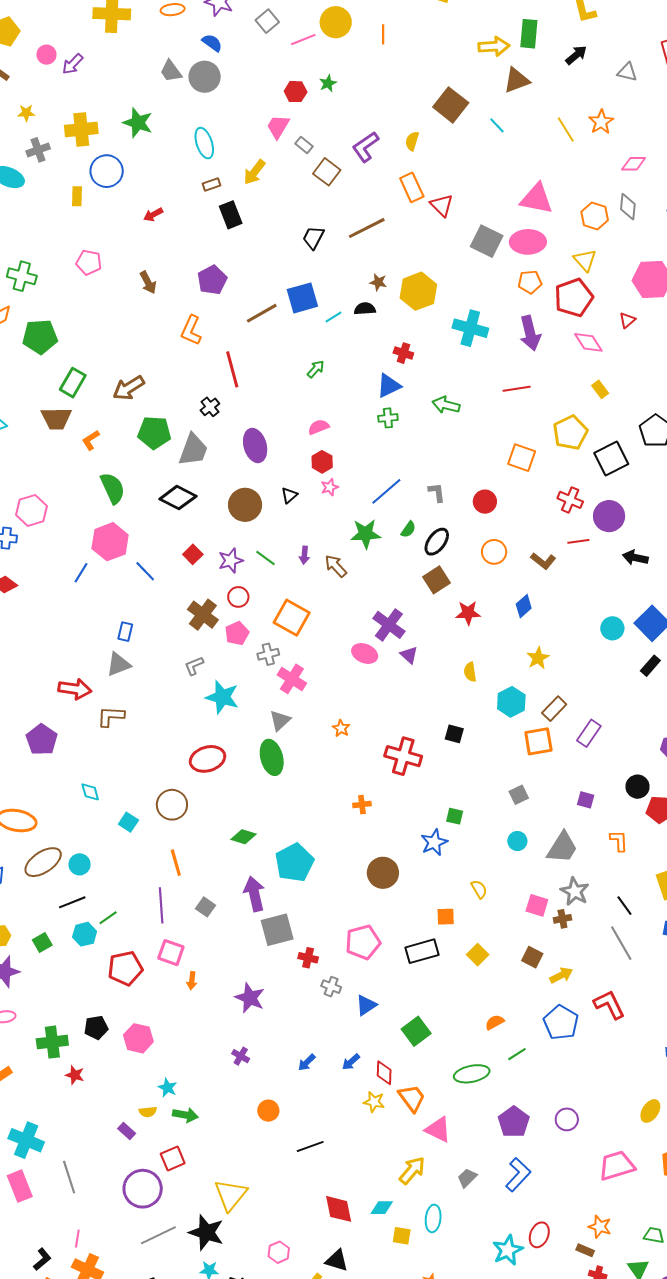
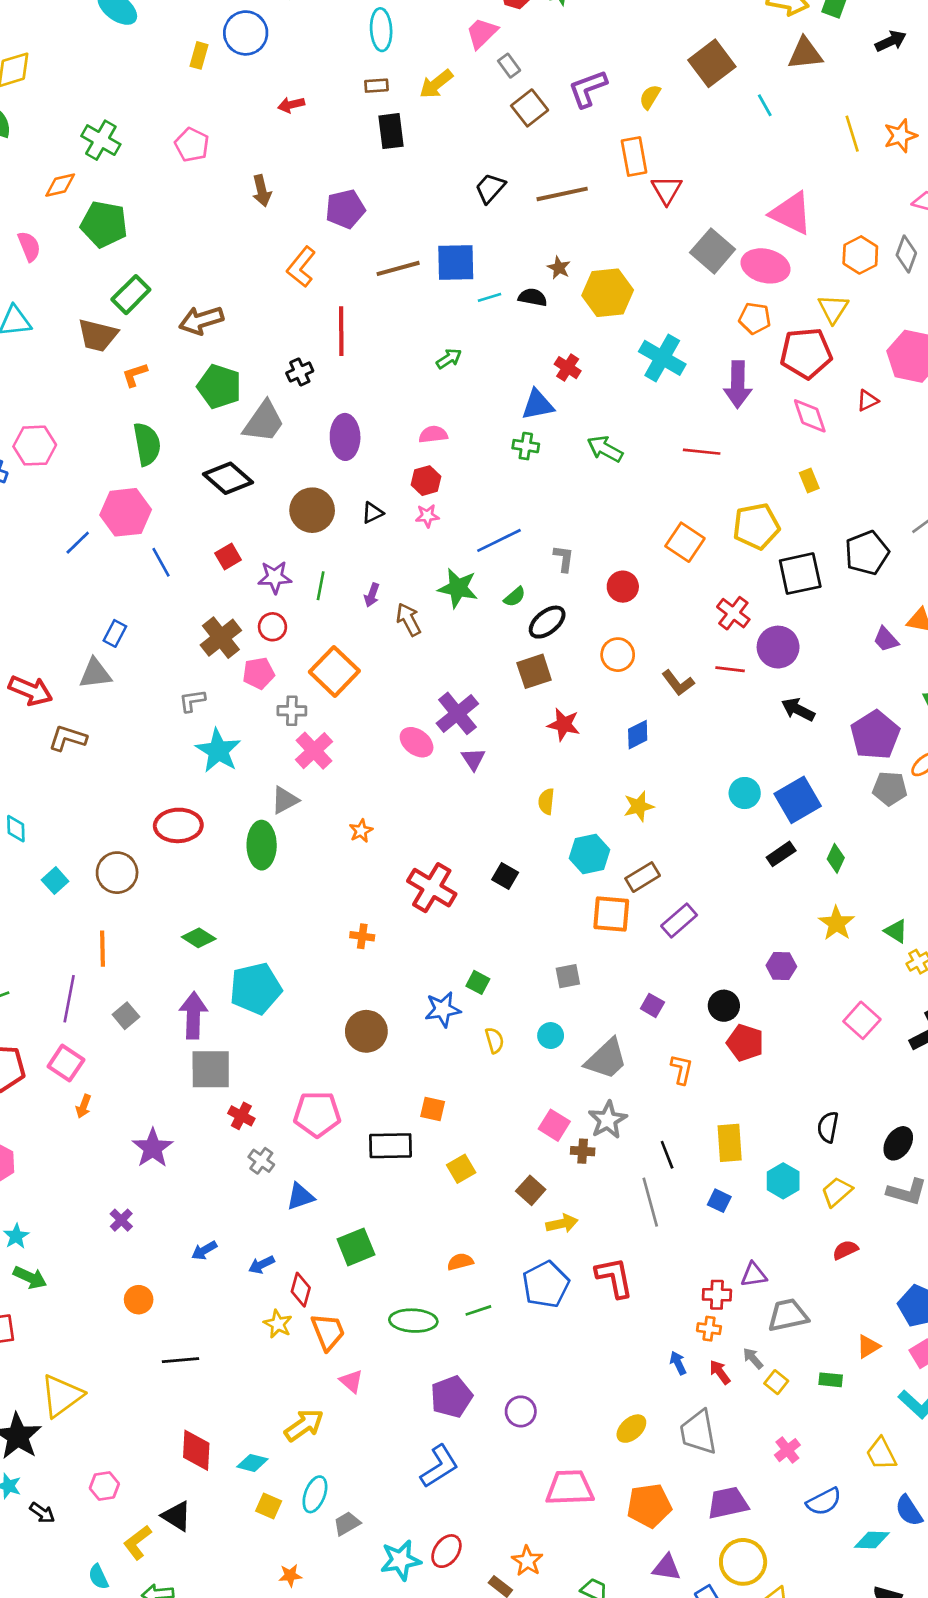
green line: (265, 558) -> (321, 586), turned 50
yellow semicircle: (479, 889) -> (495, 1040), moved
pink triangle: (438, 1130) -> (351, 1381), size x0.7
gray trapezoid: (467, 1178) -> (347, 1524), moved

